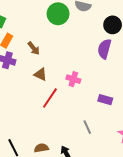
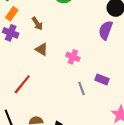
red line: (50, 98) -> (22, 84), moved
gray line: (87, 127) -> (81, 88), moved

